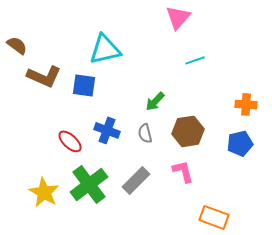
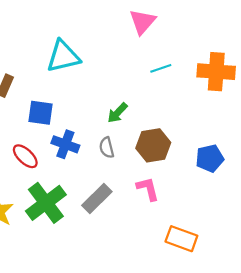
blue square: (84, 85) -> (40, 113), moved
orange cross: (246, 104) -> (216, 72), moved, size x1.6

